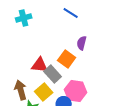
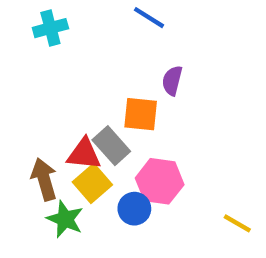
orange square: (67, 59) -> (141, 114), turned -30
red triangle: (40, 65) -> (84, 154), moved

